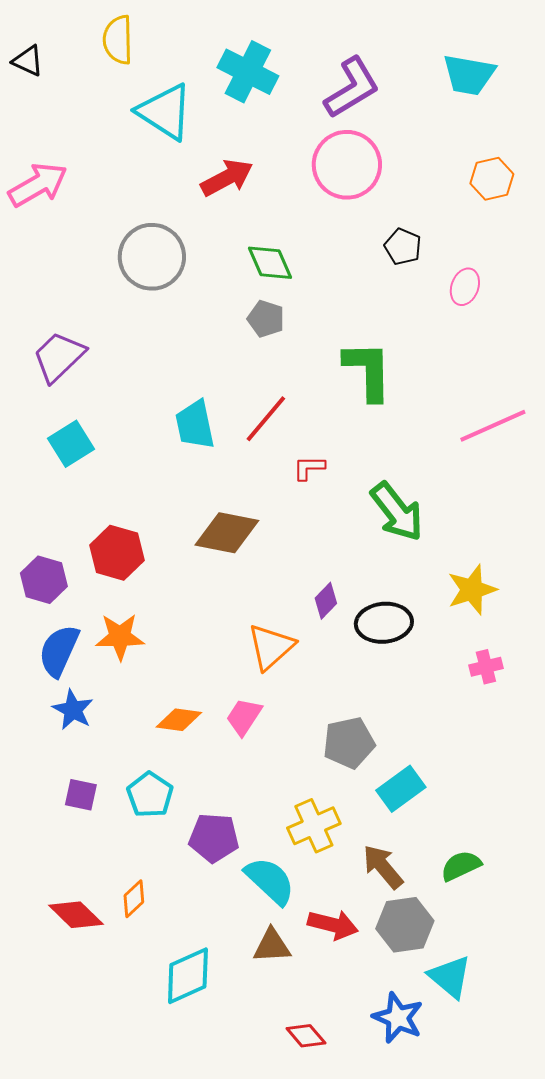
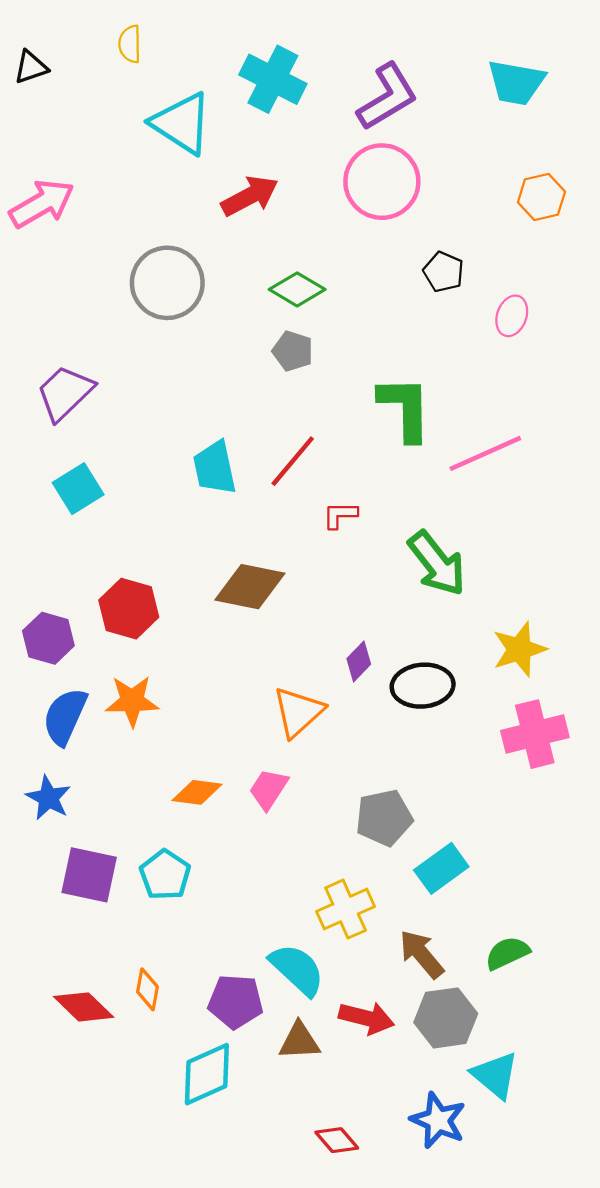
yellow semicircle: (118, 40) -> (130, 44), size x0.7
black triangle: (28, 61) -> (31, 67), turned -44
green diamond: (270, 263) -> (297, 289), turned -36
pink line: (493, 426) -> (485, 453), moved
pink cross: (486, 667) -> (535, 734), size x1.8
blue star: (73, 710) -> (48, 798), moved
purple square: (81, 795) -> (89, 875), size x1.6
purple pentagon: (214, 838) -> (236, 1001), moved
orange diamond: (134, 899) -> (147, 989), turned -36

